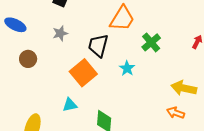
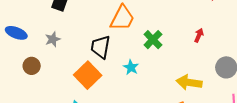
gray star: (60, 33) -> (53, 39), moved

